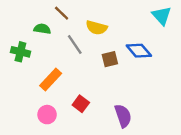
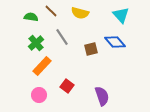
cyan triangle: (162, 16) -> (121, 15), moved
yellow semicircle: (97, 28) -> (80, 13), moved
green semicircle: (42, 29) -> (31, 17), moved
green cross: (20, 52) -> (36, 43), moved, turned 35

